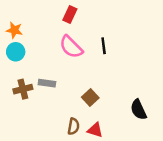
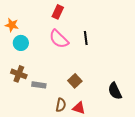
cyan circle: (16, 52) -> (21, 43), moved
gray rectangle: (47, 83) -> (39, 85), moved
brown cross: (23, 89) -> (19, 74), turned 35

